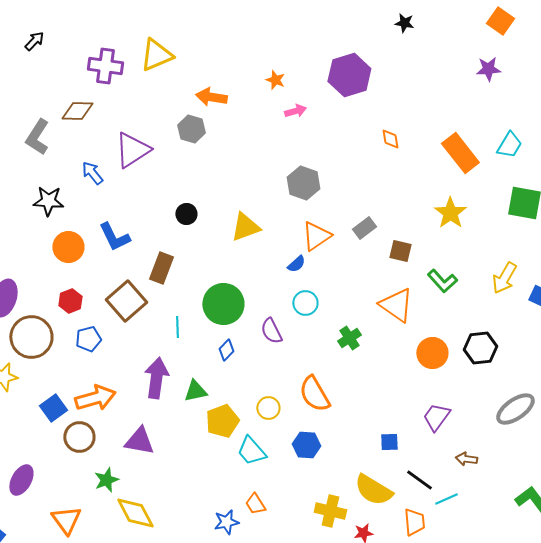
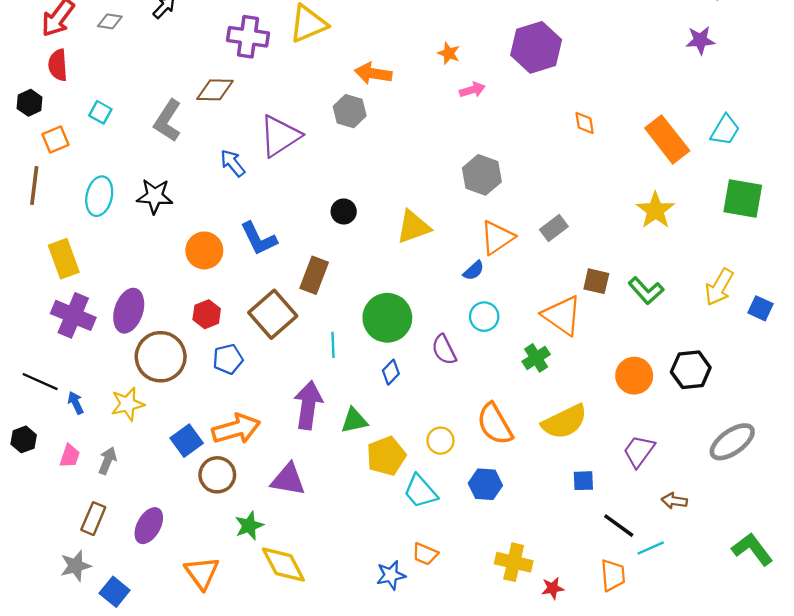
black star: (48, 201) -> (155, 196), moved
brown square: (400, 251) -> (596, 281), moved
orange triangle: (396, 305) -> (562, 315), moved
yellow semicircle: (373, 490) -> (564, 422), moved, turned -57
orange trapezoid: (255, 504) -> (425, 554), turned -35

